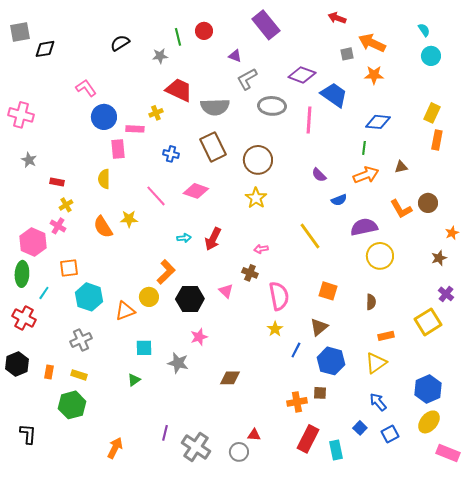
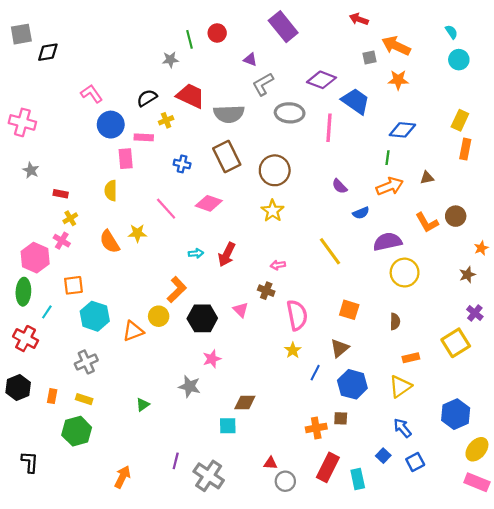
black semicircle: (120, 43) -> (147, 98), moved
cyan square: (144, 348) -> (228, 426), moved
yellow ellipse: (429, 422) -> (477, 449), moved
gray circle: (239, 452) -> (285, 481), moved

